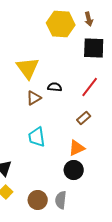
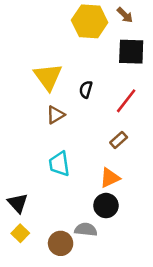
brown arrow: (89, 19) -> (125, 15), turned -32
black semicircle: (55, 87) -> (86, 89), moved, turned -80
gray semicircle: (61, 200) -> (86, 230), moved, turned 90

